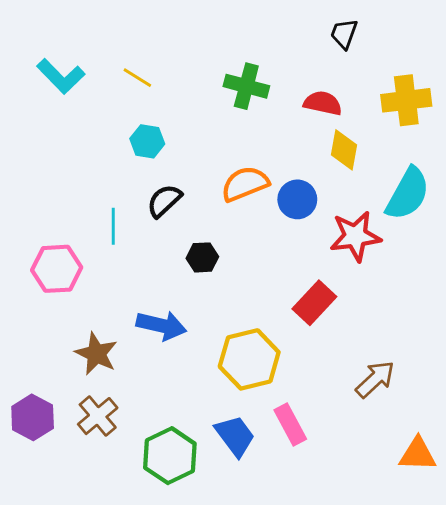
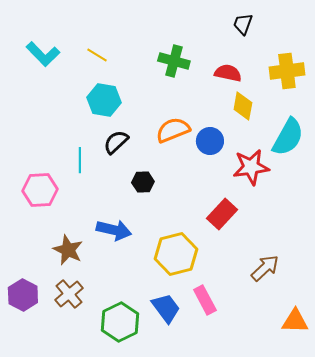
cyan hexagon: (147, 141) -> (104, 100), size x1.4

